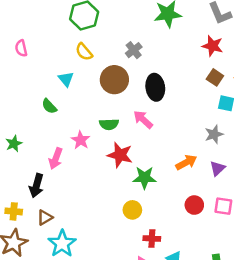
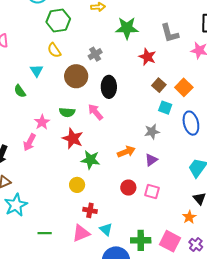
red star: (213, 46) -> (147, 57), moved
pink arrow: (56, 159) -> (29, 142), moved

